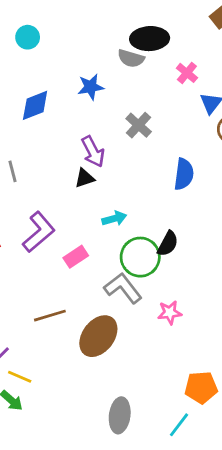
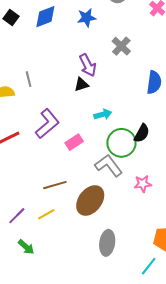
blue diamond: (35, 105) -> (45, 17), moved
yellow line: (20, 377) -> (46, 214), moved, turned -54
gray ellipse: (120, 415) -> (107, 243), moved

